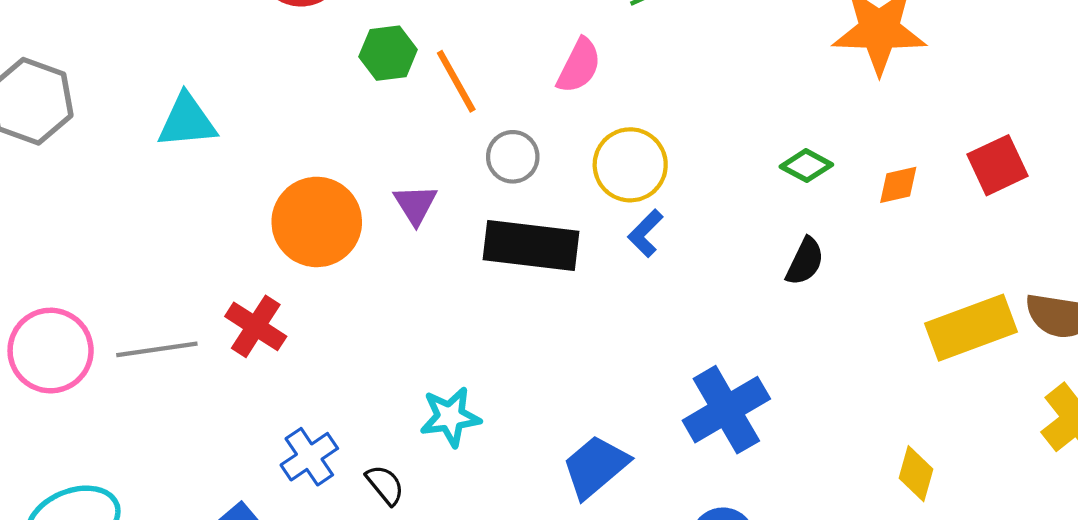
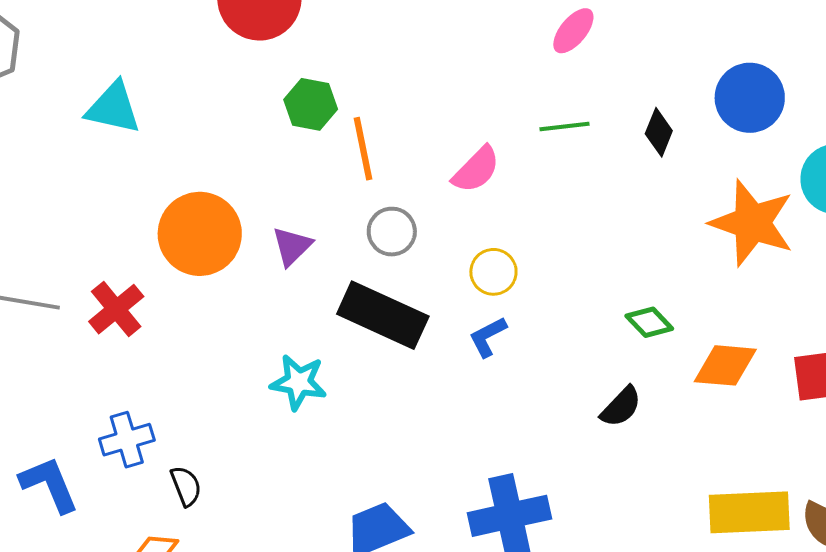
yellow circle: (630, 165) -> (493, 272), size x0.7
orange diamond: (898, 185) -> (725, 365), size x1.5
cyan star: (450, 417) -> (299, 382), moved

